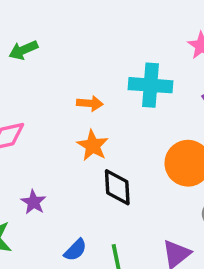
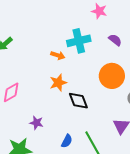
orange arrow: (90, 103) -> (58, 55), moved, turned 32
orange star: (93, 146) -> (58, 83), turned -30

